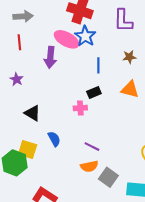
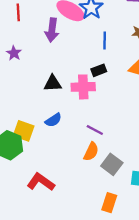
pink cross: (80, 108) -> (83, 87), size x1.5
black triangle: (32, 113) -> (53, 83), moved, turned -36
blue semicircle: (54, 139) -> (53, 120), turned 84
orange semicircle: (89, 166) -> (91, 152), turned -54

